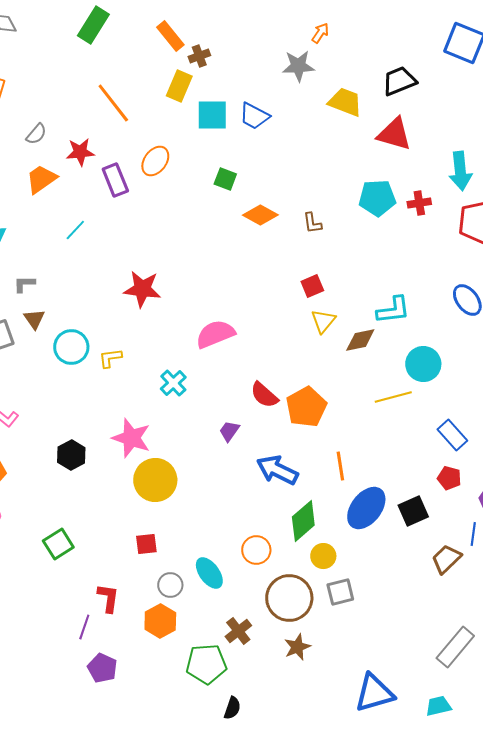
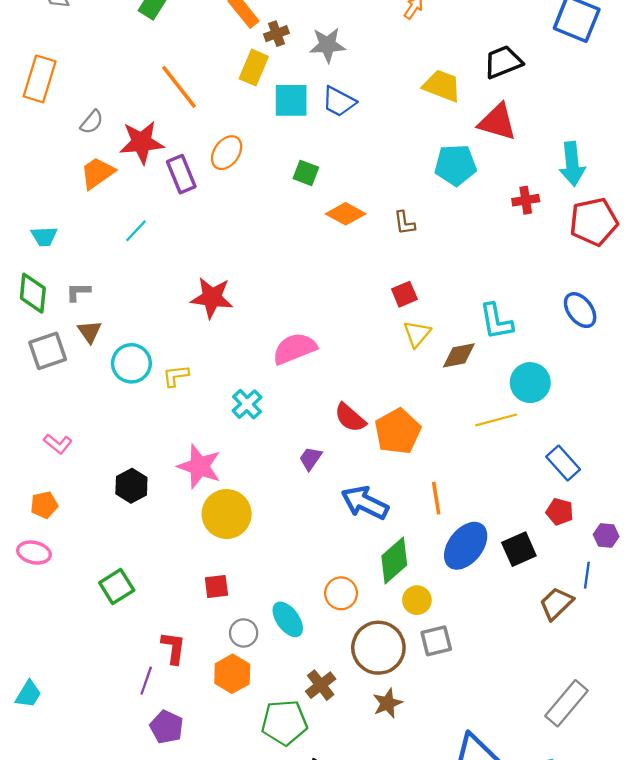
gray star: (298, 66) -> (327, 45), moved
red star: (80, 152) -> (142, 142), size x1.4
cyan pentagon: (377, 198) -> (455, 165), moved
cyan L-shape: (393, 310) -> (496, 321), turned 87

